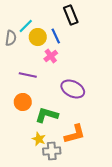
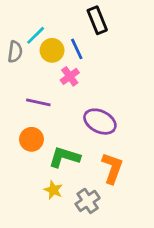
orange L-shape: (75, 134) -> (112, 168), moved, turned -55
gray cross: (52, 151) -> (88, 201), moved, turned -30

